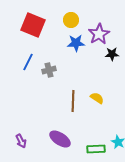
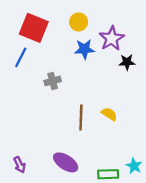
blue line: (28, 62) -> (21, 57), moved

